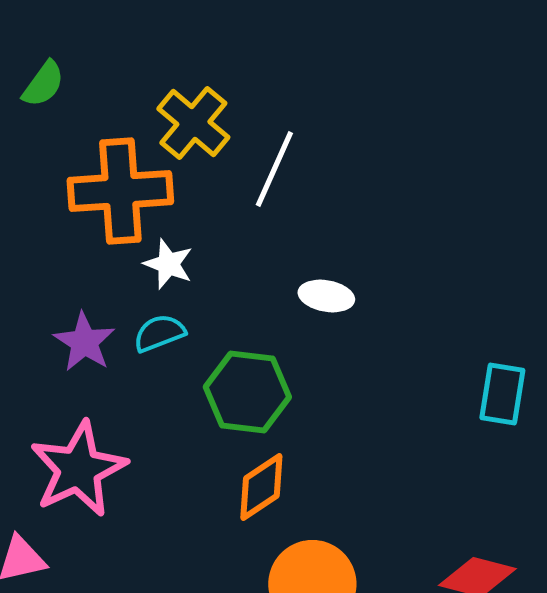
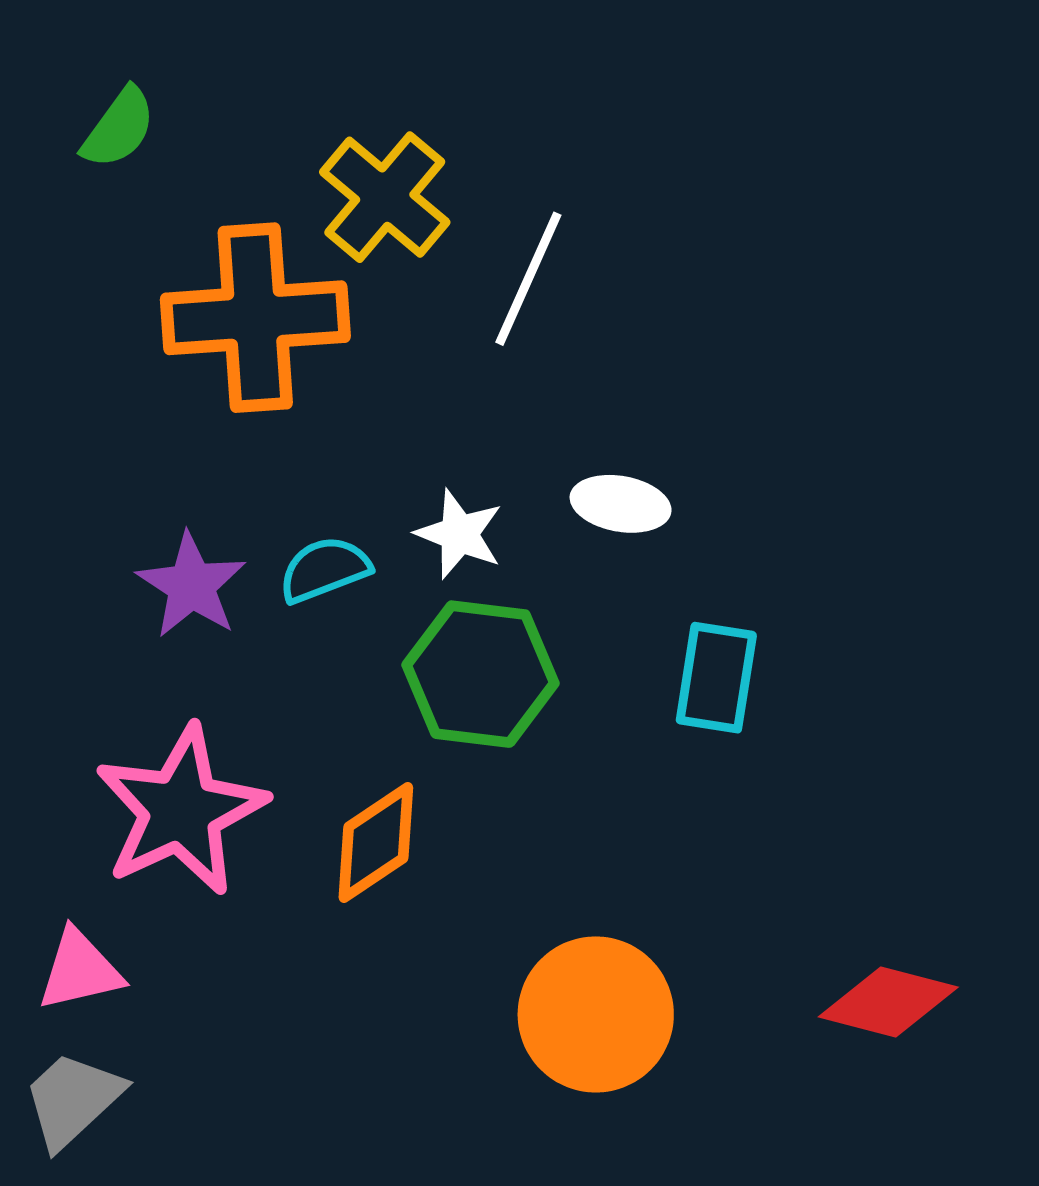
white star: (168, 264) -> (459, 534), moved
cyan rectangle: (502, 394) -> (716, 678), moved
orange diamond: (261, 487) -> (376, 842), moved

